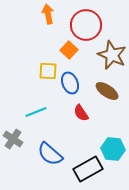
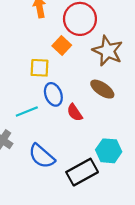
blue ellipse: (70, 83) -> (53, 94), moved

